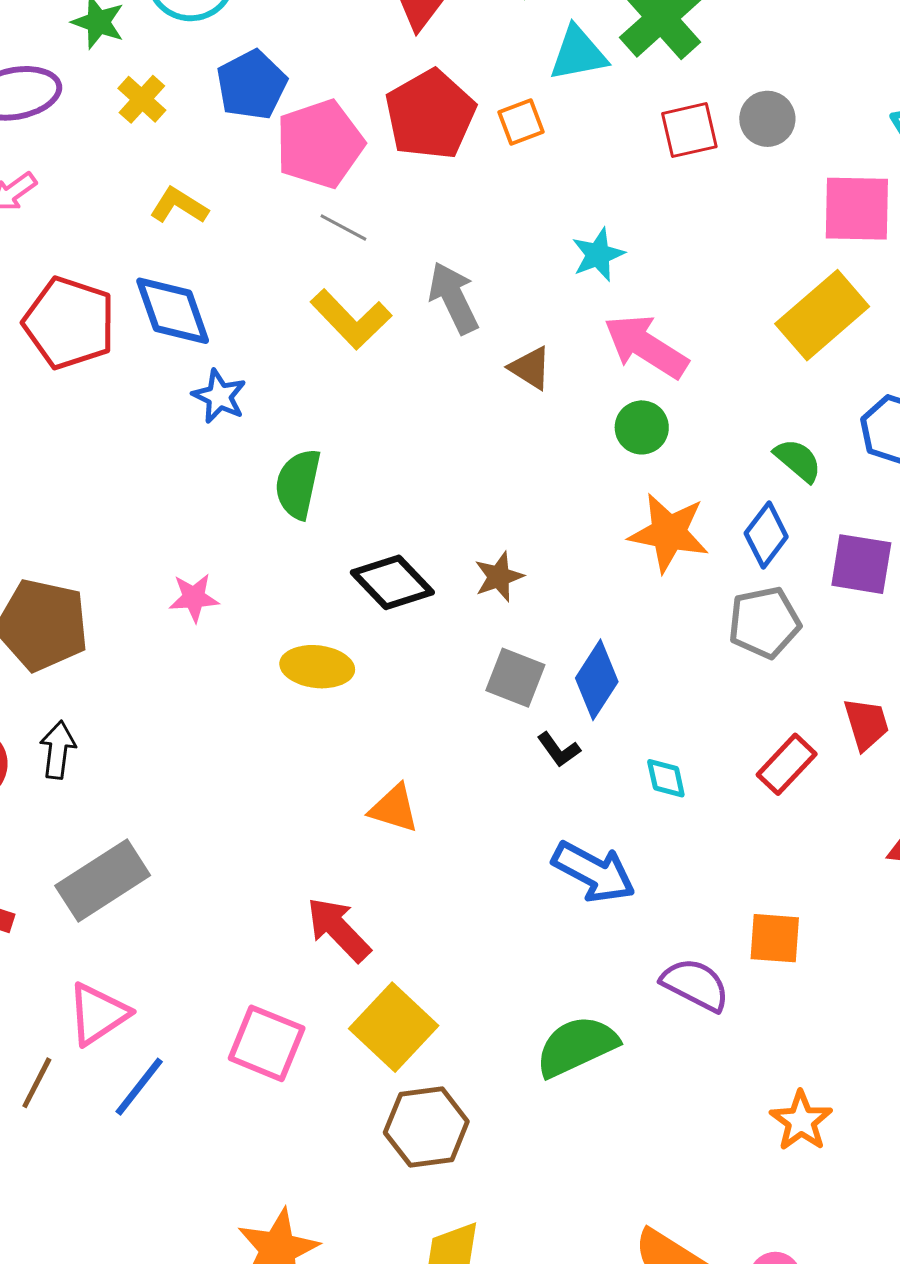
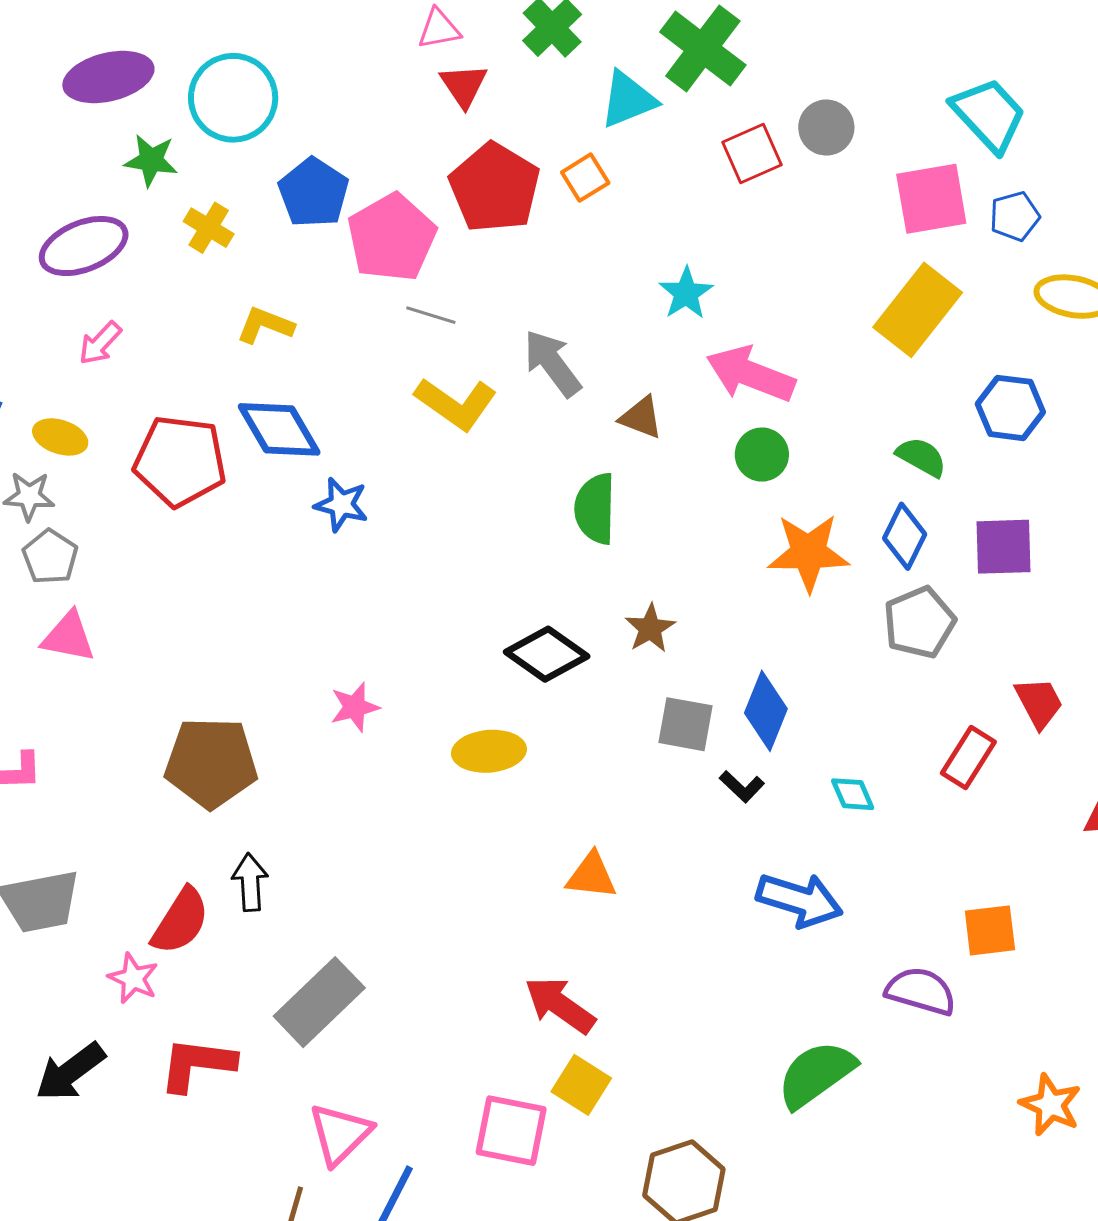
green semicircle: (298, 484) -> (595, 509), moved
yellow square: (394, 1027) -> (581, 1085), moved, size x0.7

